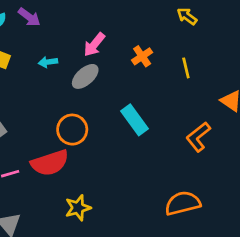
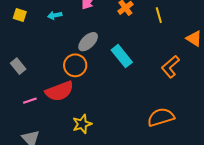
gray ellipse: (85, 76) -> (88, 42), moved

